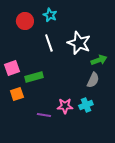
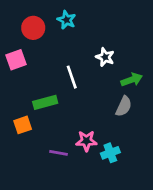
white line: (49, 43) -> (72, 77), moved
white star: (79, 43) -> (105, 57), size x0.6
pink square: (12, 68) -> (16, 60), moved
cyan cross: (86, 105) -> (110, 153), moved

